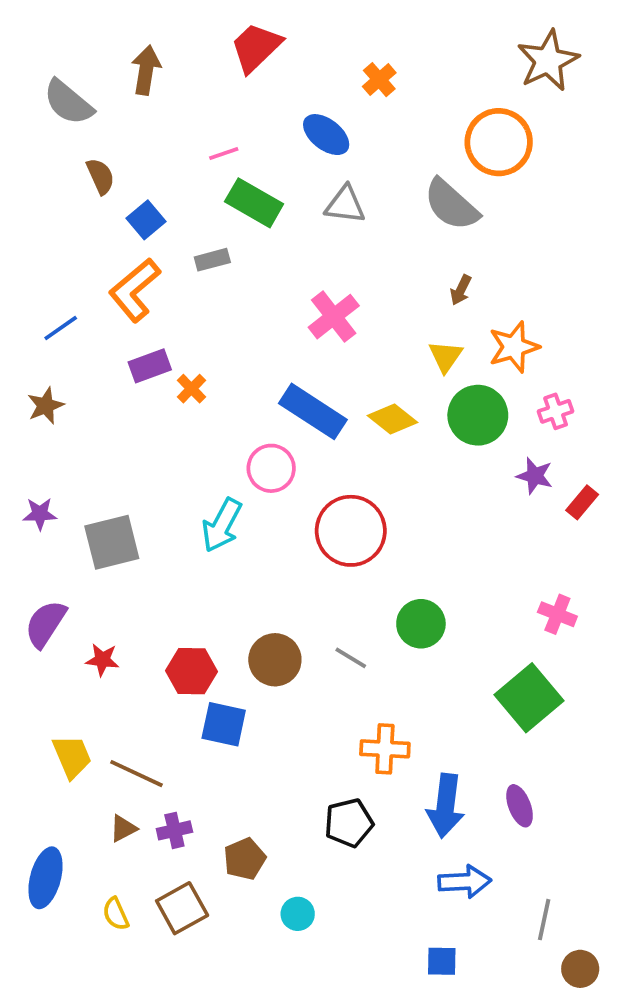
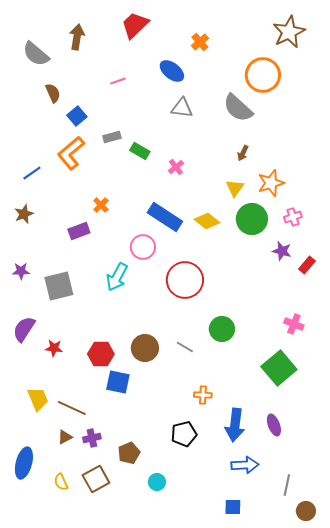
green rectangle: (254, 203) -> (140, 151), moved, size x0.7
pink cross: (334, 317) -> (176, 167), size x0.6
purple rectangle: (150, 366) -> (79, 231), moved
orange cross: (385, 749) -> (203, 395), size x0.7

